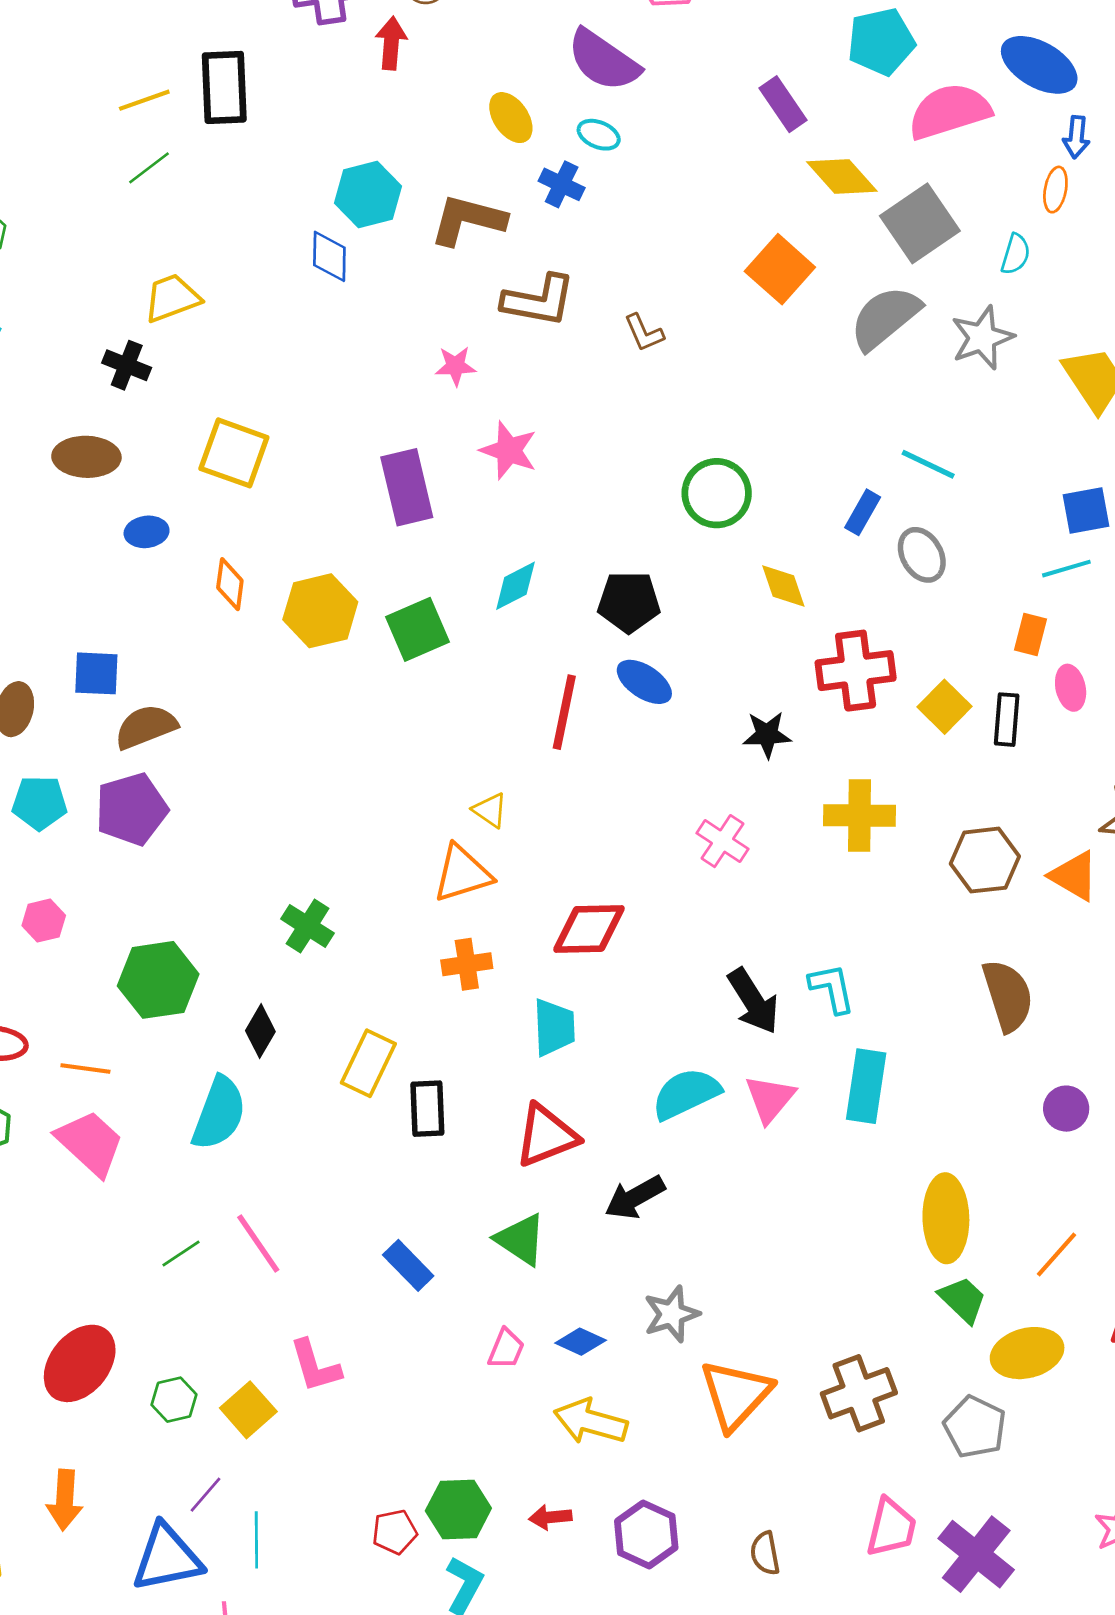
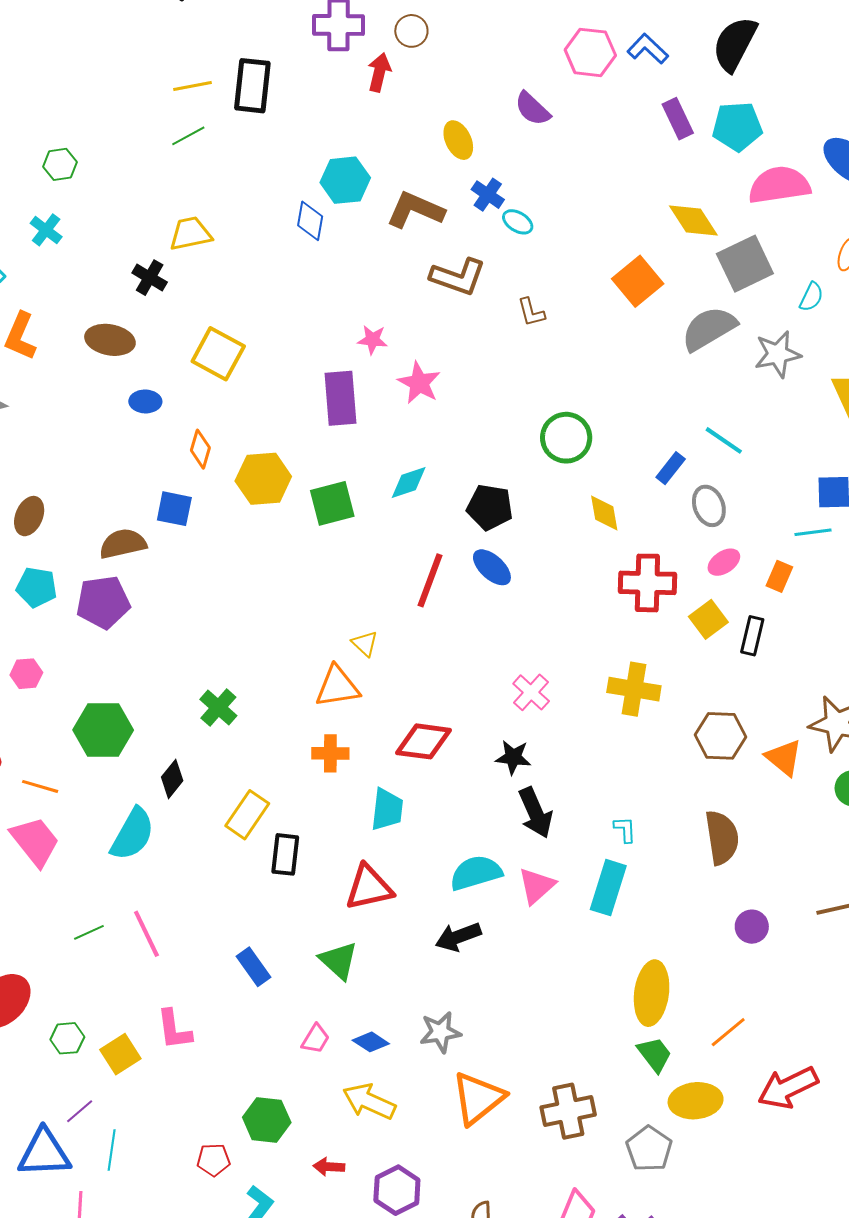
purple semicircle: (603, 60) -> (532, 109), size x0.7
purple rectangle: (783, 104) -> (678, 119), moved
cyan ellipse: (599, 135) -> (518, 222), moved
pink star: (455, 366) -> (373, 340), moved
blue square: (96, 673) -> (174, 509), moved
pink ellipse: (1071, 688) -> (724, 562), moved, turned 60
black star: (767, 735) -> (513, 757), moved
cyan L-shape: (832, 988) -> (625, 830), moved, size x0.7
black arrow: (635, 1197) -> (458, 937), moved
green hexagon: (458, 1510) -> (267, 1120), moved

